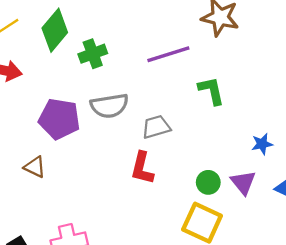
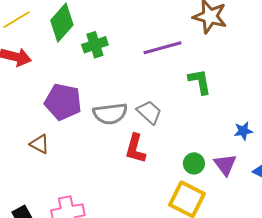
gray semicircle: (109, 106) -> (110, 114), moved
gray trapezoid: (156, 127) -> (149, 112), turned 56

